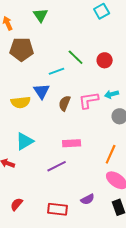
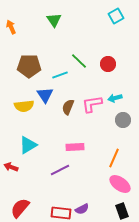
cyan square: (102, 11) -> (116, 16), moved
green triangle: (41, 15) -> (54, 20), moved
brown pentagon: (22, 49) -> (29, 66), moved
purple semicircle: (88, 199) -> (82, 209), moved
red semicircle: (17, 204) -> (20, 208), size x1.5

